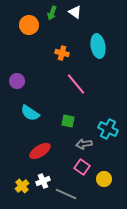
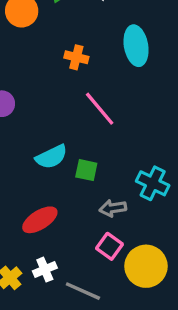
cyan semicircle: (30, 113) -> (51, 157), moved, turned -60
yellow circle: (104, 179) -> (146, 266), size x1.6

